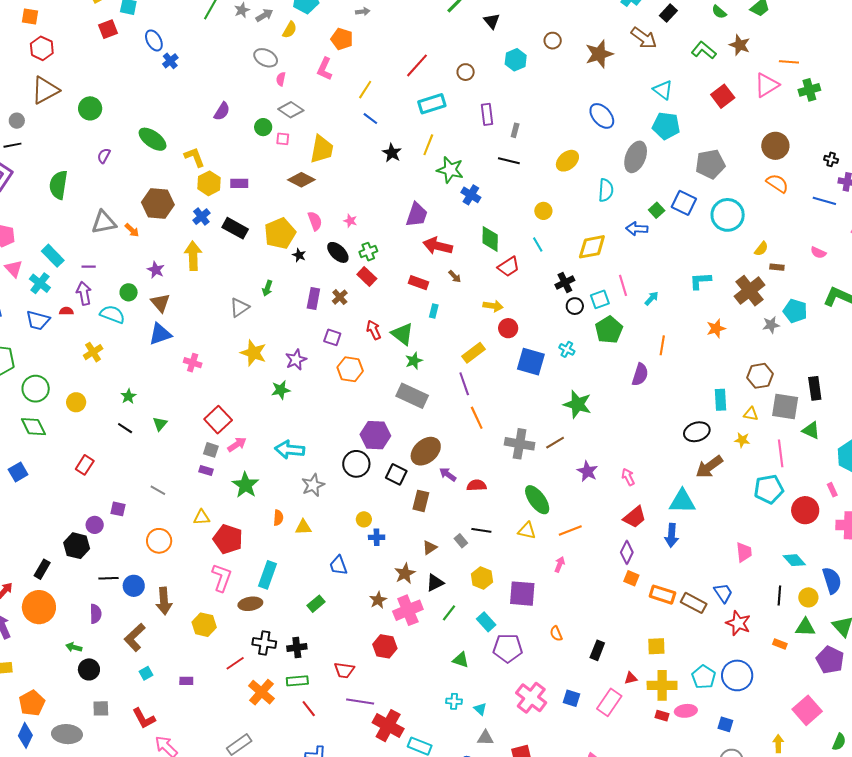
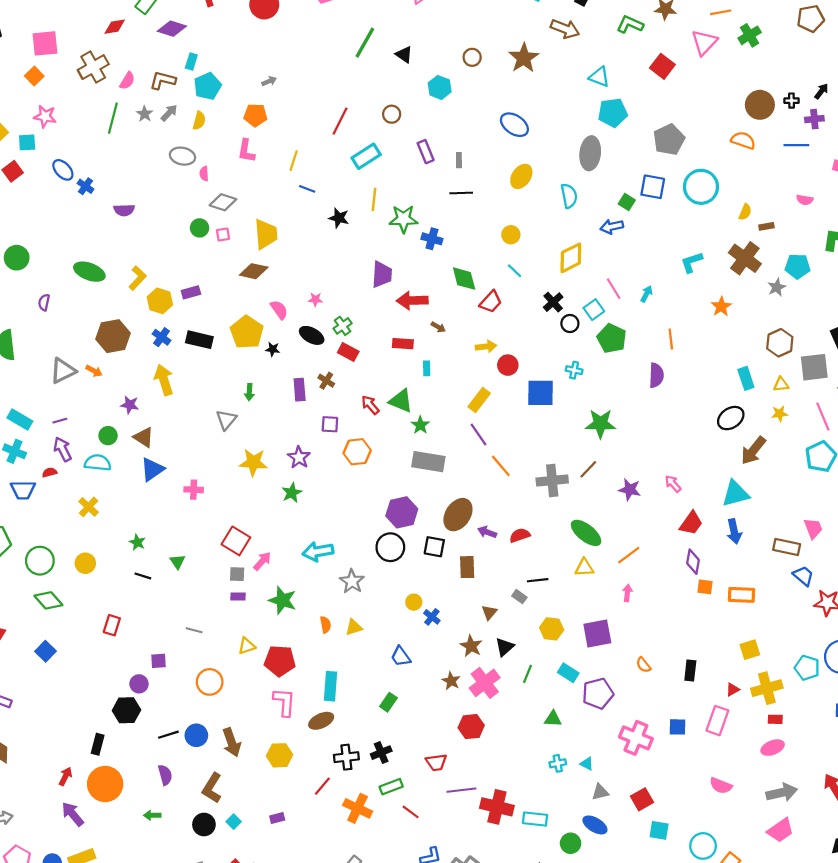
purple semicircle: (222, 111) -> (124, 210), moved, turned 72
blue ellipse: (602, 116) -> (514, 125), moved
brown circle: (775, 146) -> (760, 105), moved
yellow L-shape: (194, 157) -> (137, 278), turned 80
blue cross: (377, 537) -> (432, 617), turned -35
brown rectangle: (694, 603) -> (787, 547), moved
black circle: (89, 669) -> (204, 824), moved
pink ellipse: (686, 711) -> (773, 748), moved

